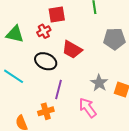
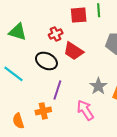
red square: (57, 14) -> (79, 15), moved
red cross: (44, 31) -> (56, 34), moved

